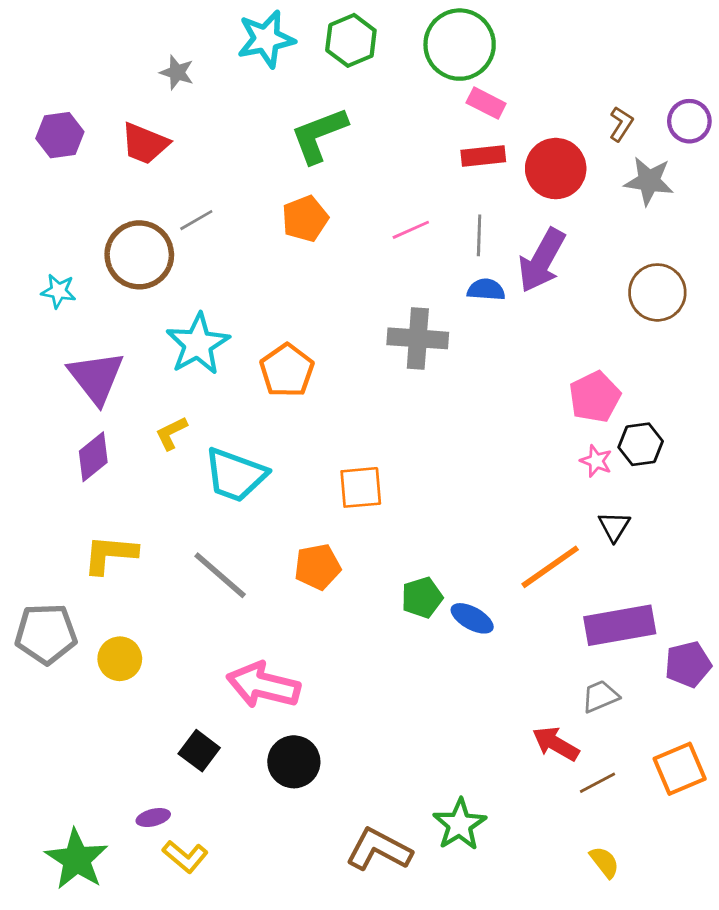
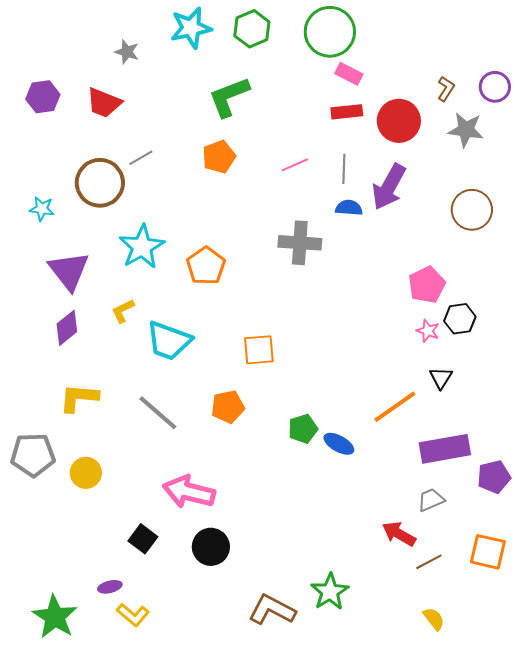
orange square: (680, 769) -> (488, 552), turned 36

